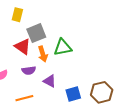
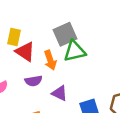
yellow rectangle: (17, 15) -> (14, 37), moved
gray square: (36, 33) -> (65, 34), moved

